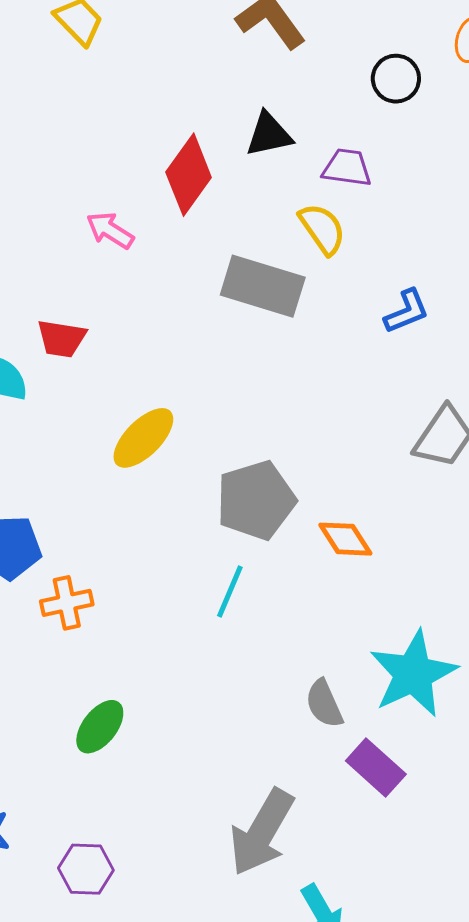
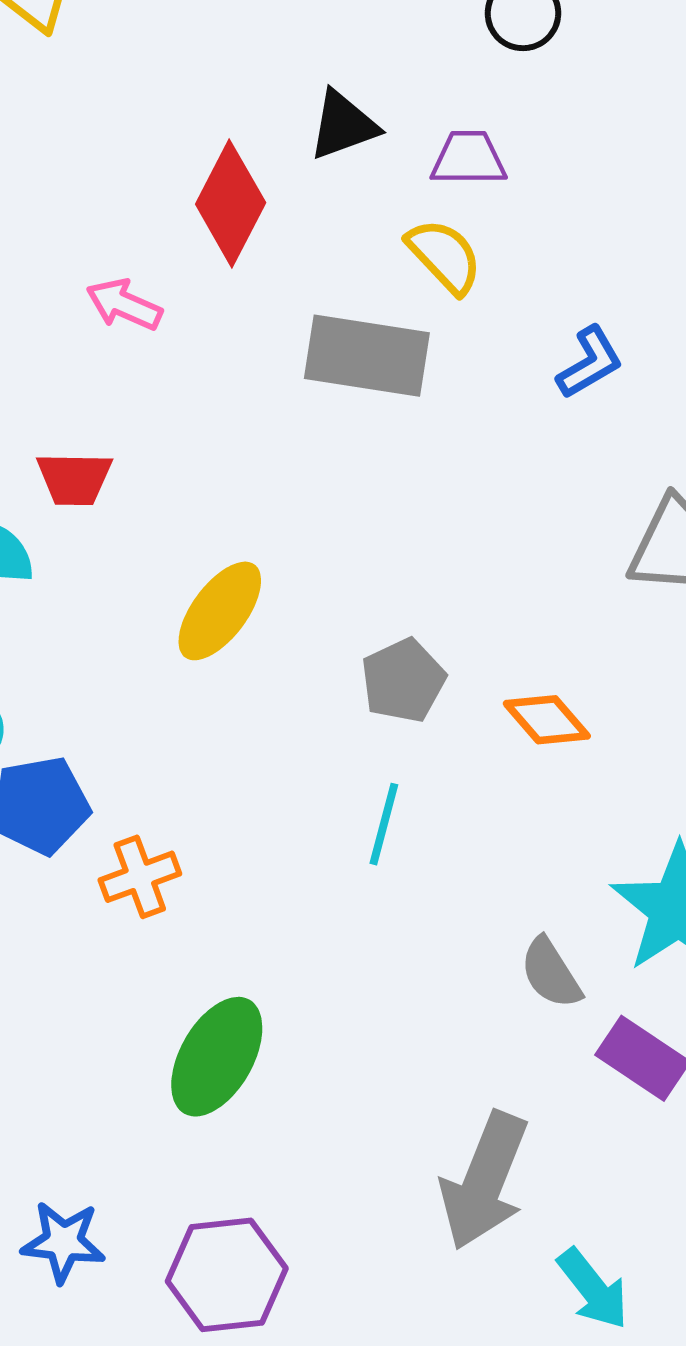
gray pentagon: (256, 500) -> (403, 681), size x0.7
green ellipse: (100, 727) -> (217, 1057), size x1.4
purple hexagon: (86, 869) -> (227, 1275), size x1.4

